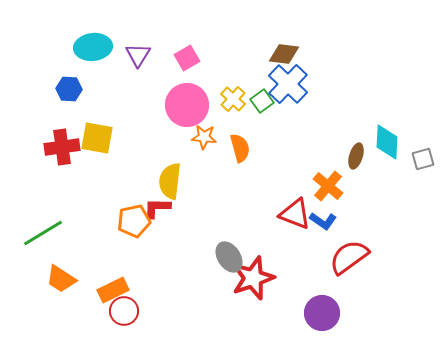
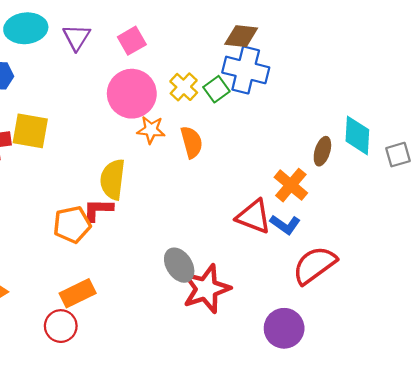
blue cross: (288, 84) -> (246, 70), turned -30
orange rectangle: (113, 290) -> (78, 293), moved

